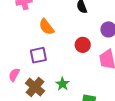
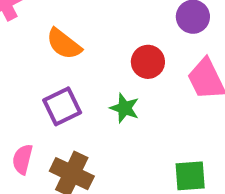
green star: (62, 84) -> (125, 108), moved

